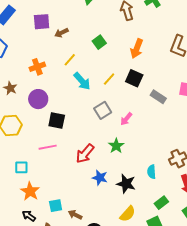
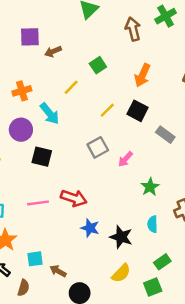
yellow line: (70, 60) -> (71, 87), moved
cyan arrow: (82, 81) -> (50, 114), moved
green star: (116, 146) -> (150, 187), moved
pink line: (48, 147) -> (38, 203), moved
red arrow: (85, 154) -> (74, 198), turned -115

